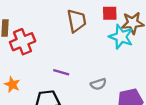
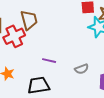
brown trapezoid: (77, 21) -> (29, 20), moved

